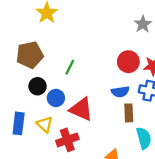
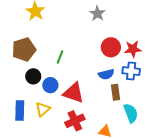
gray star: (143, 24) -> (97, 13), moved
yellow triangle: (45, 124) -> (43, 109), turned 42
red cross: (67, 140) -> (75, 121), moved

